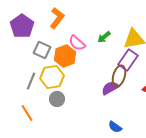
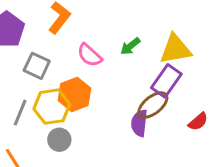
orange hexagon: (65, 56) -> (74, 94), moved
brown ellipse: (119, 76) -> (153, 105), turned 35
purple semicircle: (110, 88) -> (139, 123), turned -54

